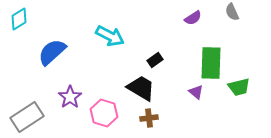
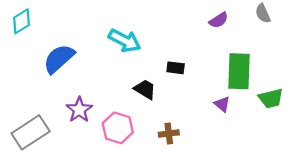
black rectangle: (155, 60) -> (176, 68), turned 42
black trapezoid: (141, 88) -> (145, 89), moved, size x0.7

